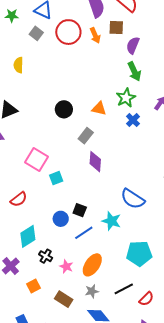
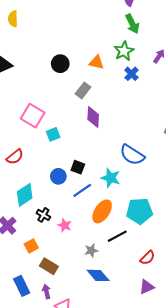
orange ellipse: (92, 265) -> (102, 211), moved
black line: (124, 289) -> (117, 236), moved
brown rectangle: (64, 299) -> (49, 266), moved

